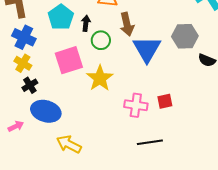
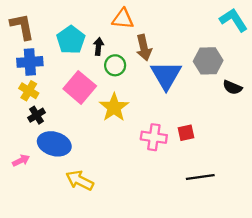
blue cross: (24, 37) -> (30, 62), turned -30
pink square: (69, 60) -> (80, 87), turned -32
black line: (150, 142) -> (200, 177), moved

